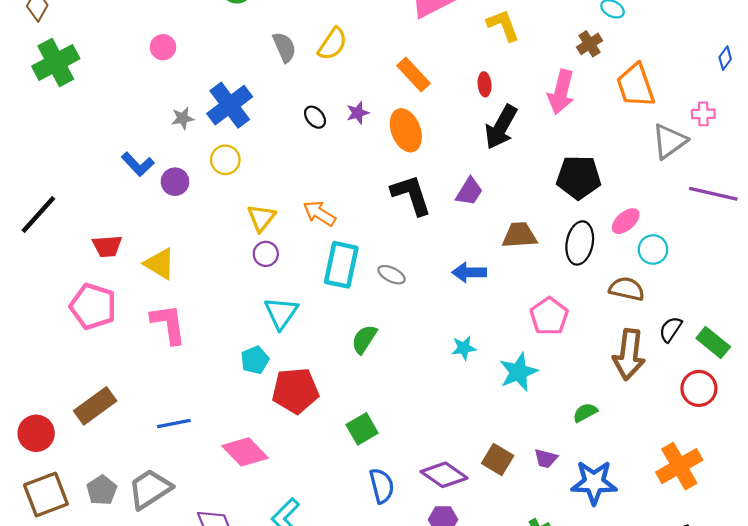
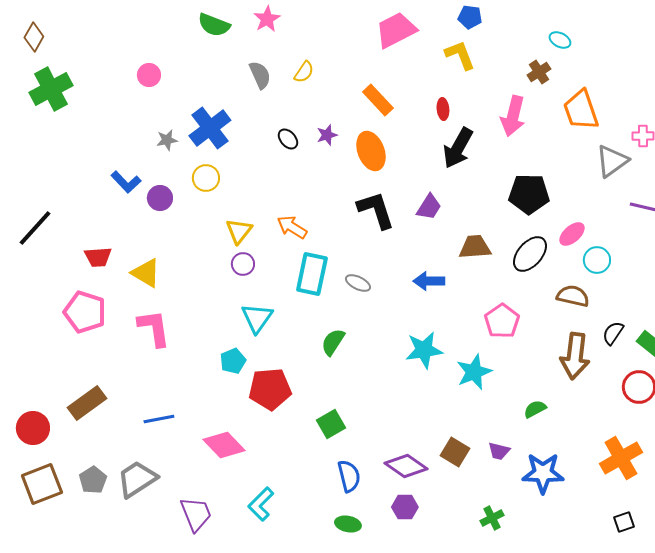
yellow semicircle: (333, 44) -> (304, 72), size x0.7
black ellipse: (580, 243) -> (530, 254), turned 30
cyan star: (464, 348) -> (424, 350), size x1.6

